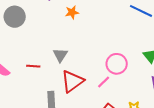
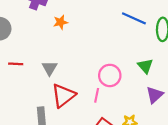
red line: (33, 66) -> (16, 64), moved
pink line: (104, 82) -> (97, 95), turned -32

